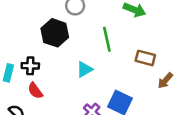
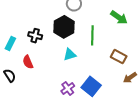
black hexagon: (55, 33) -> (64, 27), moved
black cross: (30, 66) -> (35, 36), moved

